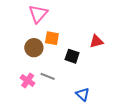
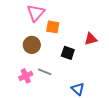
orange square: (52, 38) -> (53, 27), moved
pink cross: (28, 81) -> (26, 76), turned 32

